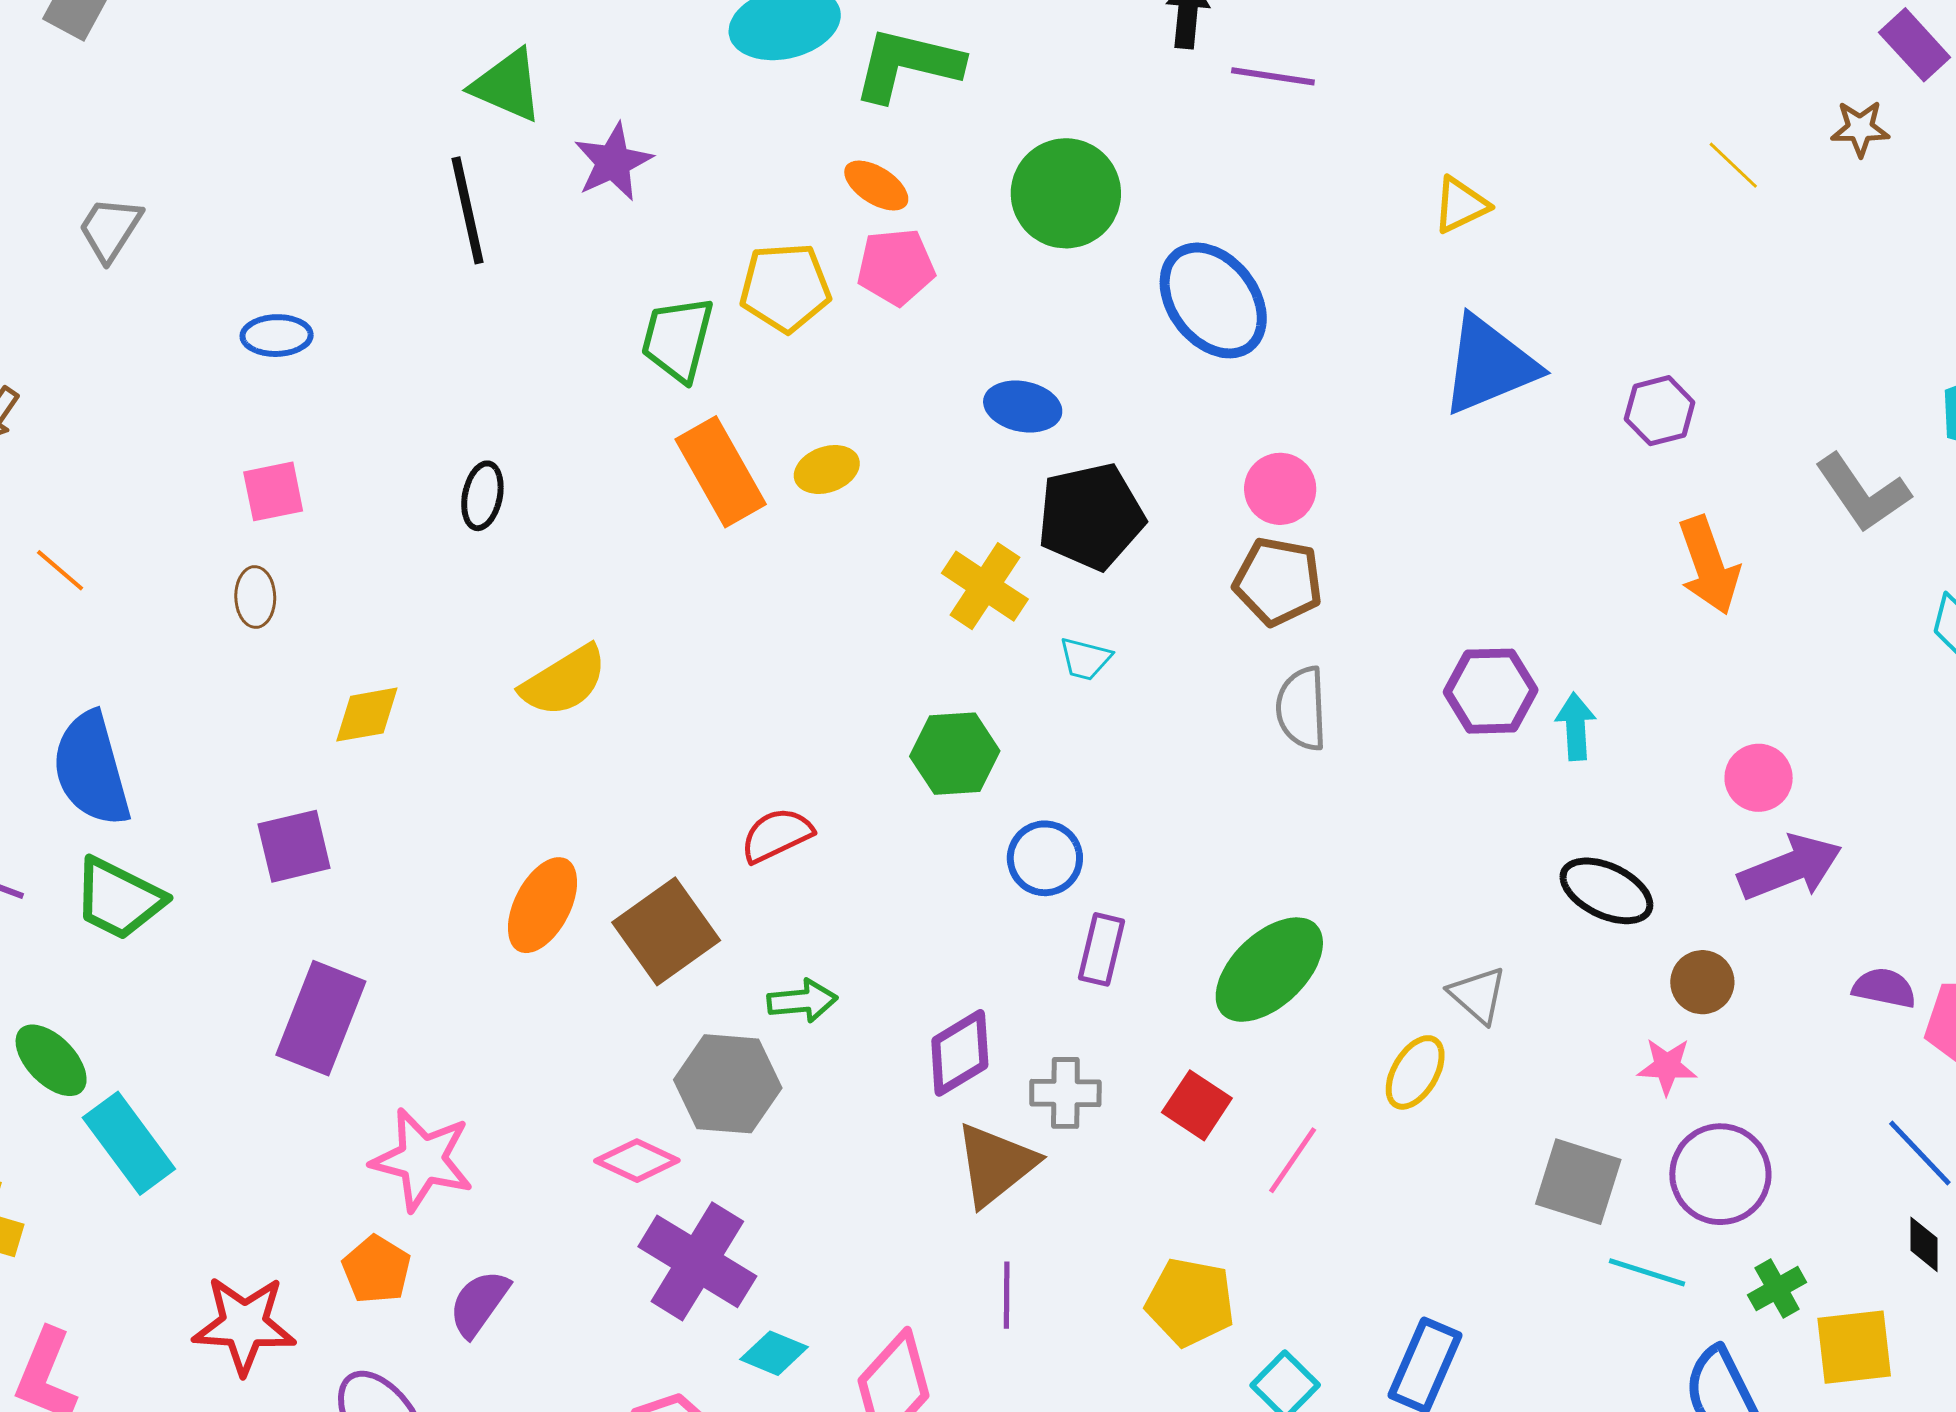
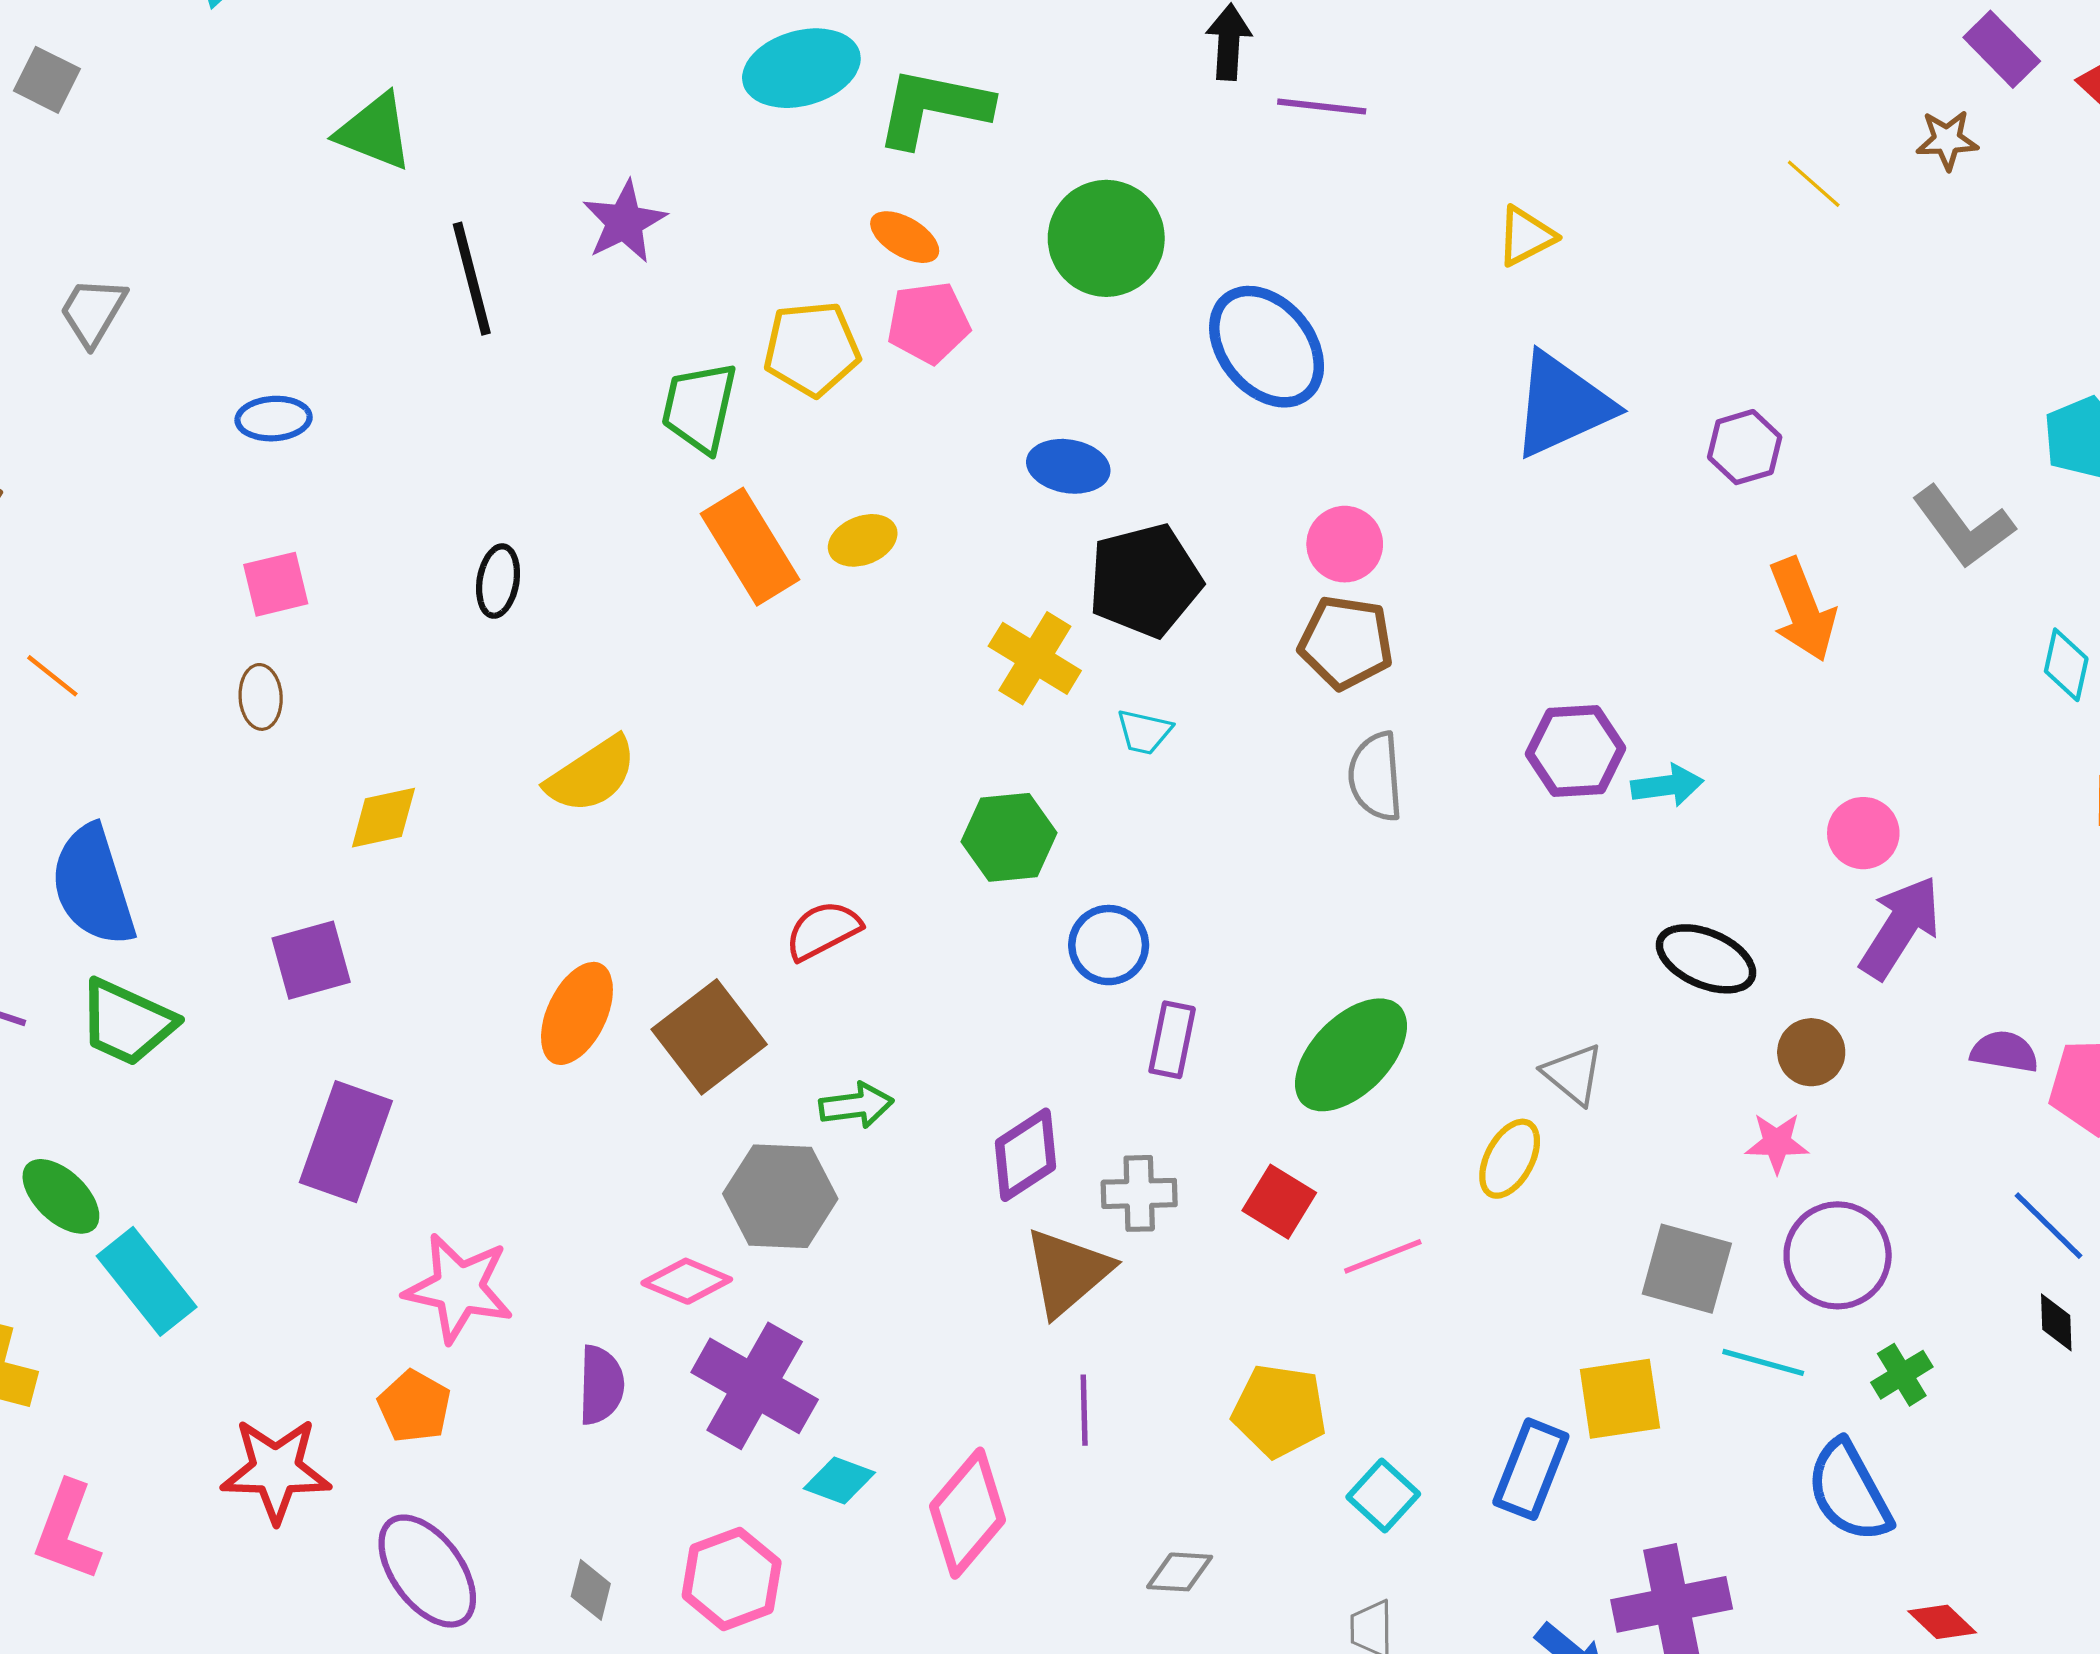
green triangle: (507, 85) -> (375, 132), moved
cyan arrow: (1576, 726) -> (1667, 785), turned 88
purple arrow: (1790, 868) -> (1900, 927), turned -34
pink line: (1293, 1160) -> (1383, 1256), turned 36
purple semicircle: (479, 1303) -> (601, 1385), moved, turned 148
yellow square: (1854, 1347) -> (1620, 1399), moved

